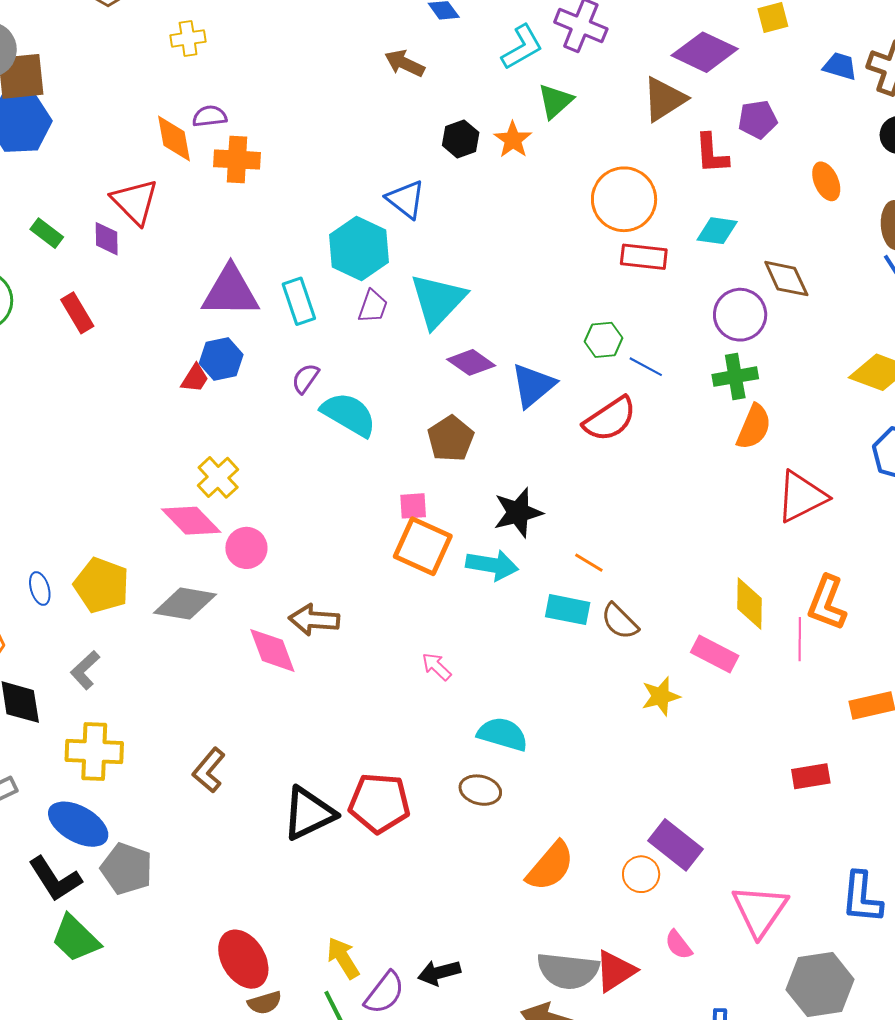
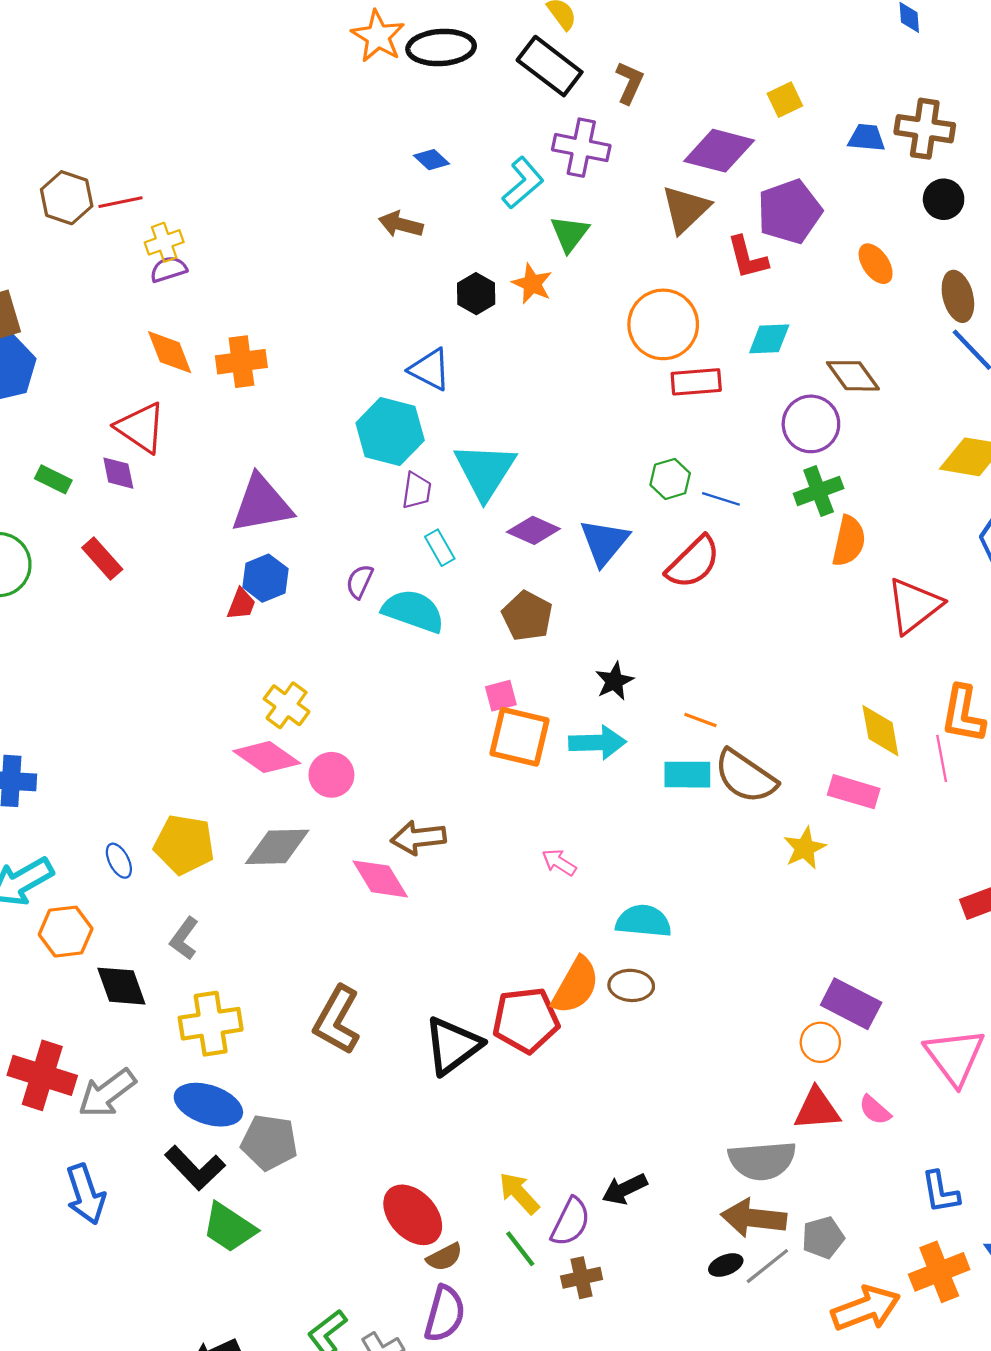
purple semicircle: (210, 116) -> (168, 269), moved
purple pentagon: (758, 119) -> (790, 212), size x1.5
cyan rectangle: (299, 301) -> (440, 548), moved, size x0.7
black star: (518, 513) -> (614, 681), size x0.7
brown semicircle: (620, 621) -> (745, 776), size x1.5
brown L-shape: (209, 770) -> (337, 1020), size x1.4
orange semicircle: (550, 866) -> (576, 986), moved
red triangle: (615, 971) -> (817, 1109), moved, turned 39

